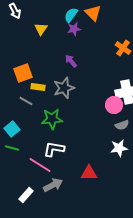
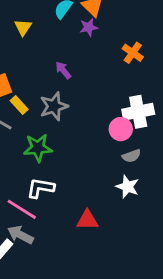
purple star: (74, 29) -> (89, 27), moved
yellow rectangle: (38, 87) -> (19, 105), turned 40
white star: (119, 148) -> (127, 187), turned 30
gray arrow: (53, 185) -> (20, 235), moved, turned -126

